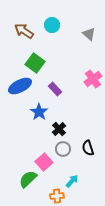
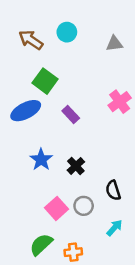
gray triangle: (89, 34) -> (114, 44), turned -48
blue star: (39, 112) -> (41, 160), moved
gray circle: (63, 149) -> (84, 206), moved
green semicircle: (28, 179) -> (41, 244), moved
cyan arrow: (72, 181) -> (114, 228), moved

